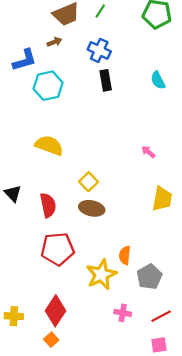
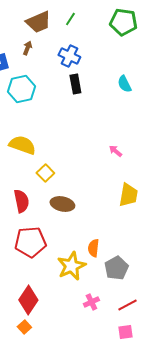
brown arrow: (54, 42) -> (27, 48), turned -48
yellow square: (89, 182) -> (45, 173), moved
pink cross: (123, 313) -> (91, 302), turned -35

